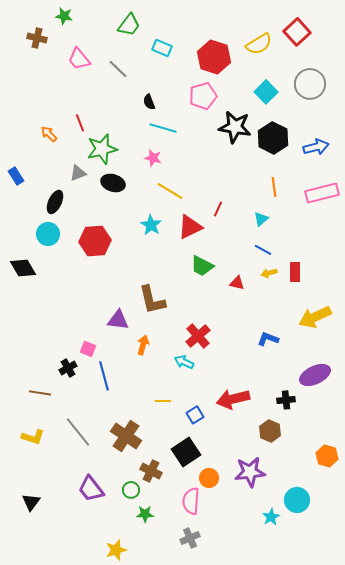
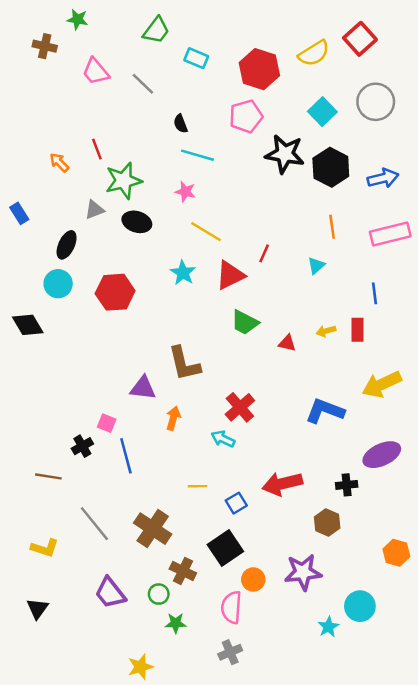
blue line: (263, 250) -> (374, 293), moved, turned 54
blue L-shape: (268, 339) -> (325, 411), size x1.5
yellow L-shape: (33, 437) -> (45, 548), moved

